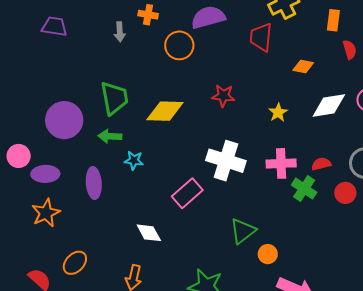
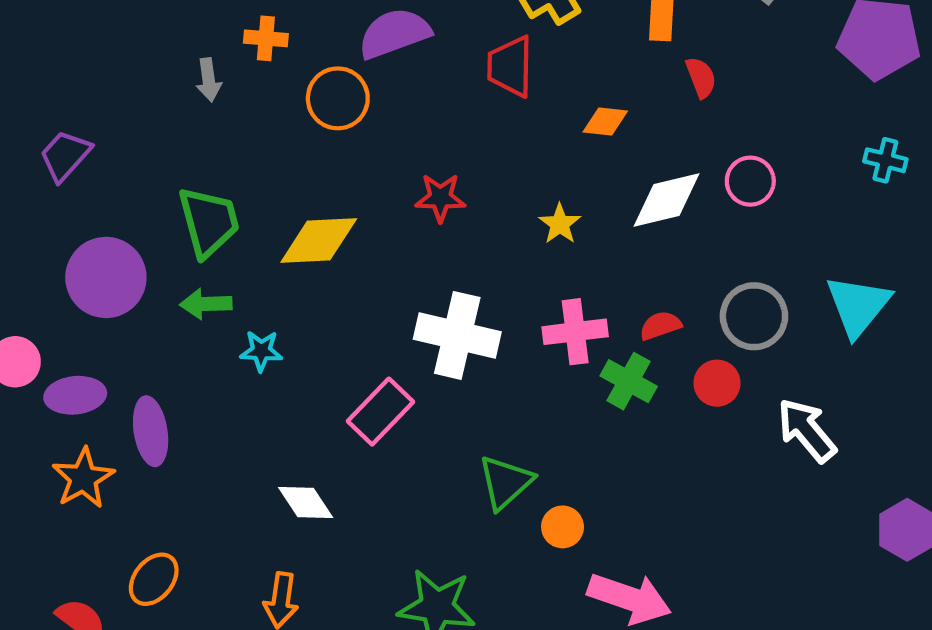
purple trapezoid: (54, 26) -> (65, 156), moved, turned -52
purple ellipse: (94, 183) -> (151, 431), moved

